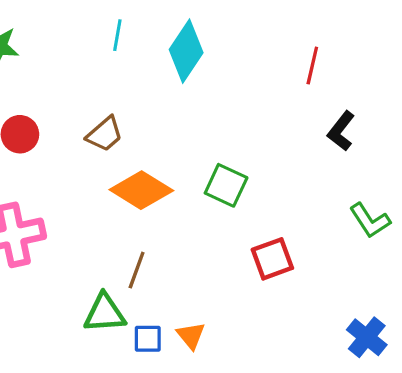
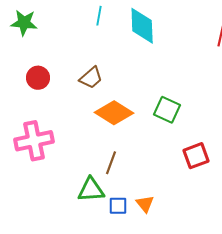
cyan diamond: (186, 51) -> (142, 26), turned -36

